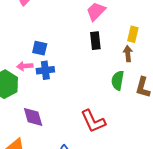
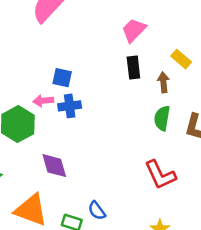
yellow rectangle: (133, 34) -> (181, 59), turned -63
brown arrow: (128, 54) -> (164, 82), moved
red L-shape: (93, 121) -> (160, 175), moved

